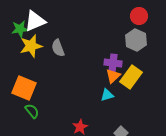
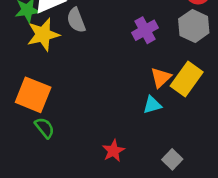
gray semicircle: (58, 48) -> (76, 20), moved
purple cross: (113, 63) -> (145, 30), moved, turned -36

